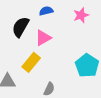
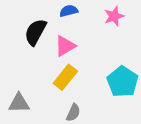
yellow rectangle: (31, 62) -> (65, 77), moved

